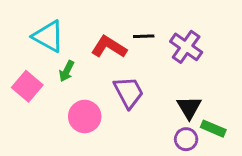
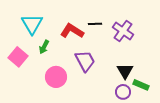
cyan triangle: (48, 36) -> (32, 24), turned 30

